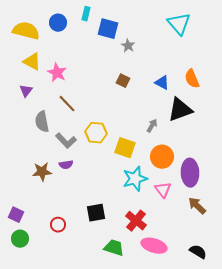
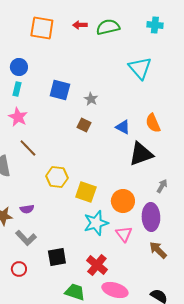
cyan rectangle: (86, 14) -> (17, 89), moved
blue square: (108, 29) -> (60, 90), moved
gray star: (128, 46) -> (91, 99), moved
gray arrow: (152, 126) -> (162, 186), moved
gray L-shape: (66, 141) -> (26, 238), moved

